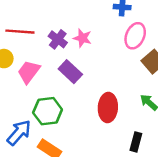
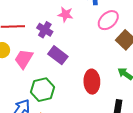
pink ellipse: (135, 36) -> (108, 20), turned 30
pink star: (82, 38) -> (65, 14), moved

